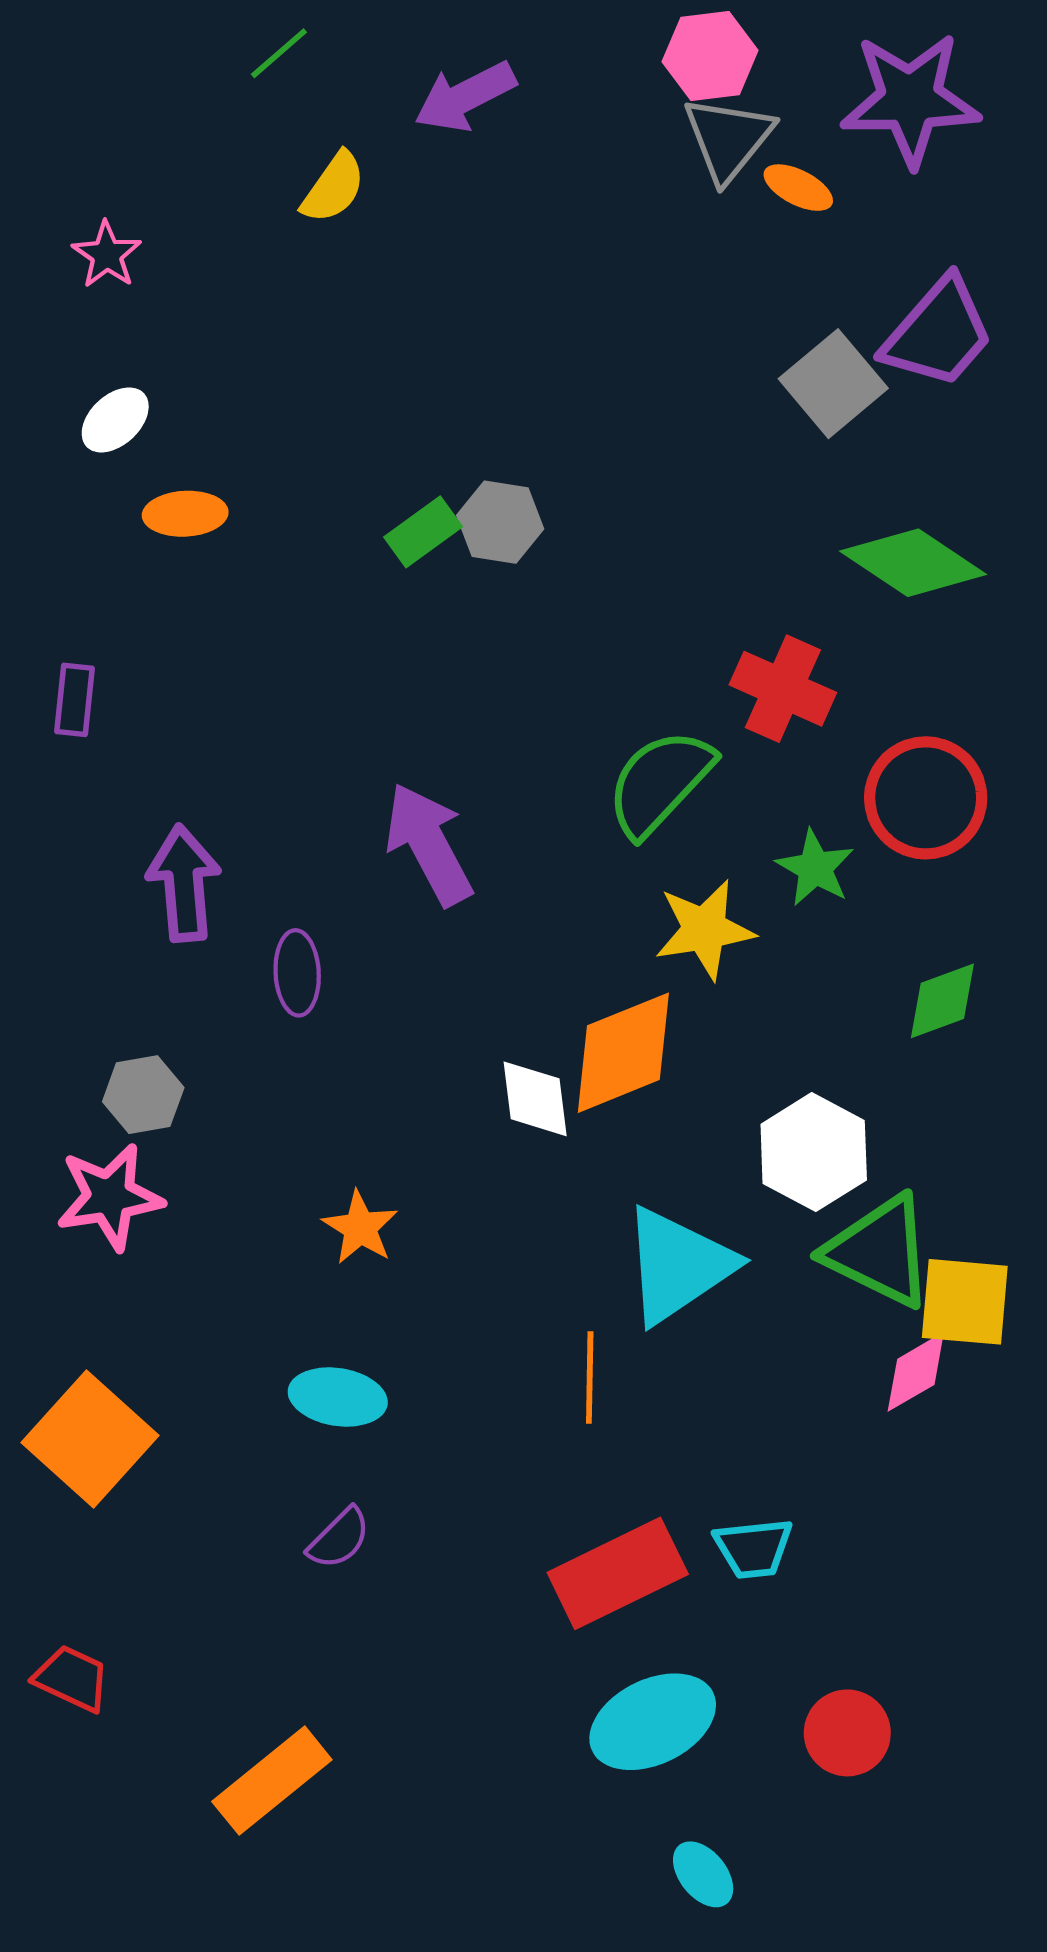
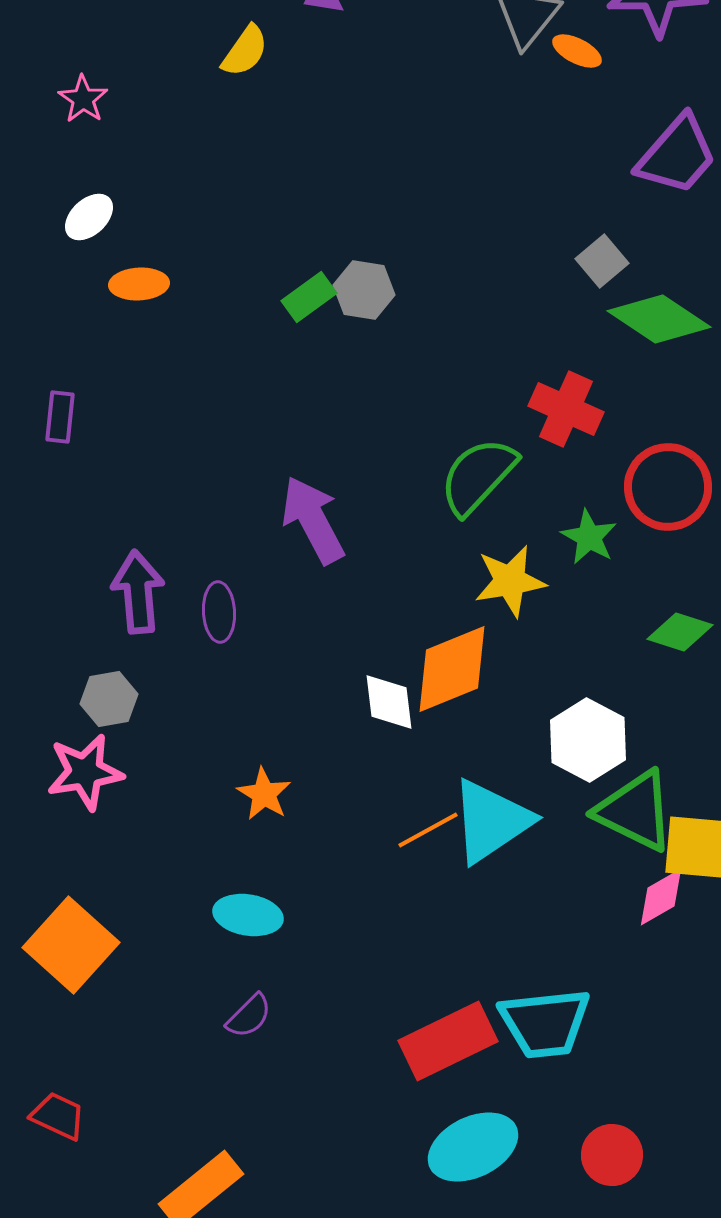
gray square: (833, 384) -> (602, 261), moved, size x0.7
purple arrow: (184, 883) -> (138, 592), moved
green diamond: (942, 1001) -> (680, 632), turned 38
orange line: (590, 1377) -> (428, 830), moved, turned 60
cyan trapezoid: (753, 1548) -> (545, 1023), size x1.6

